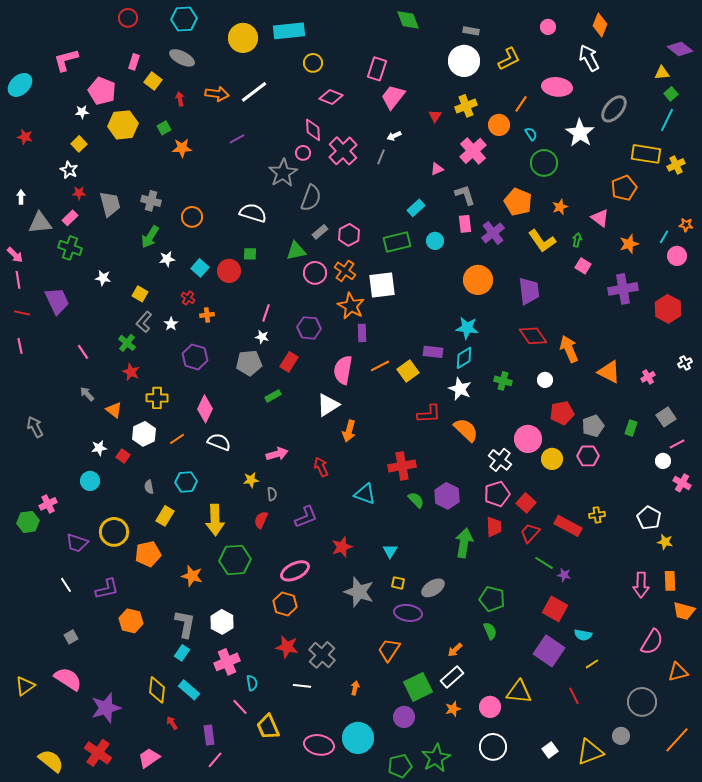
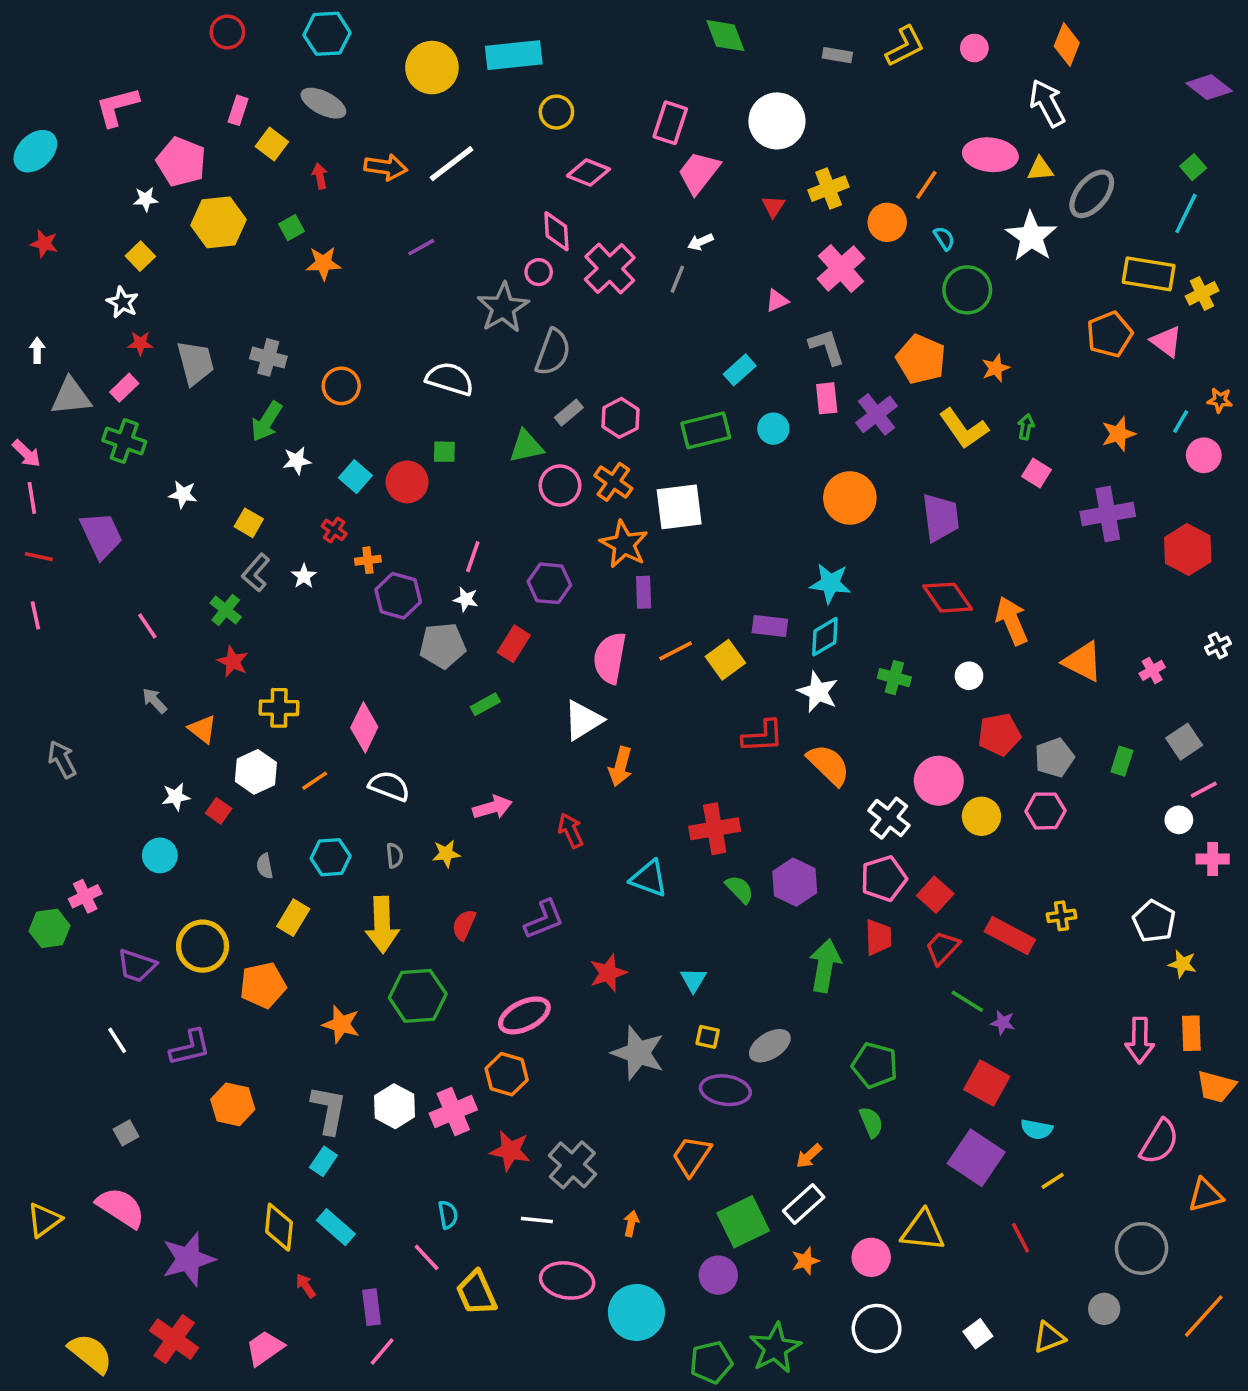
yellow L-shape: (509, 59) -> (905, 46), moved
white circle: (464, 61) -> (777, 121), moved
yellow triangle: (662, 73) -> (1040, 169), moved
pink triangle: (600, 218) -> (1166, 341), moved
purple hexagon: (195, 357) -> (398, 596), moved
pink cross: (682, 483) -> (1213, 859), turned -30
gray semicircle: (272, 494) -> (395, 855), moved
pink cross: (227, 662) -> (453, 1112), moved
pink ellipse: (319, 745) -> (567, 1280), moved
yellow triangle: (590, 752) -> (1049, 1337), size x0.7

